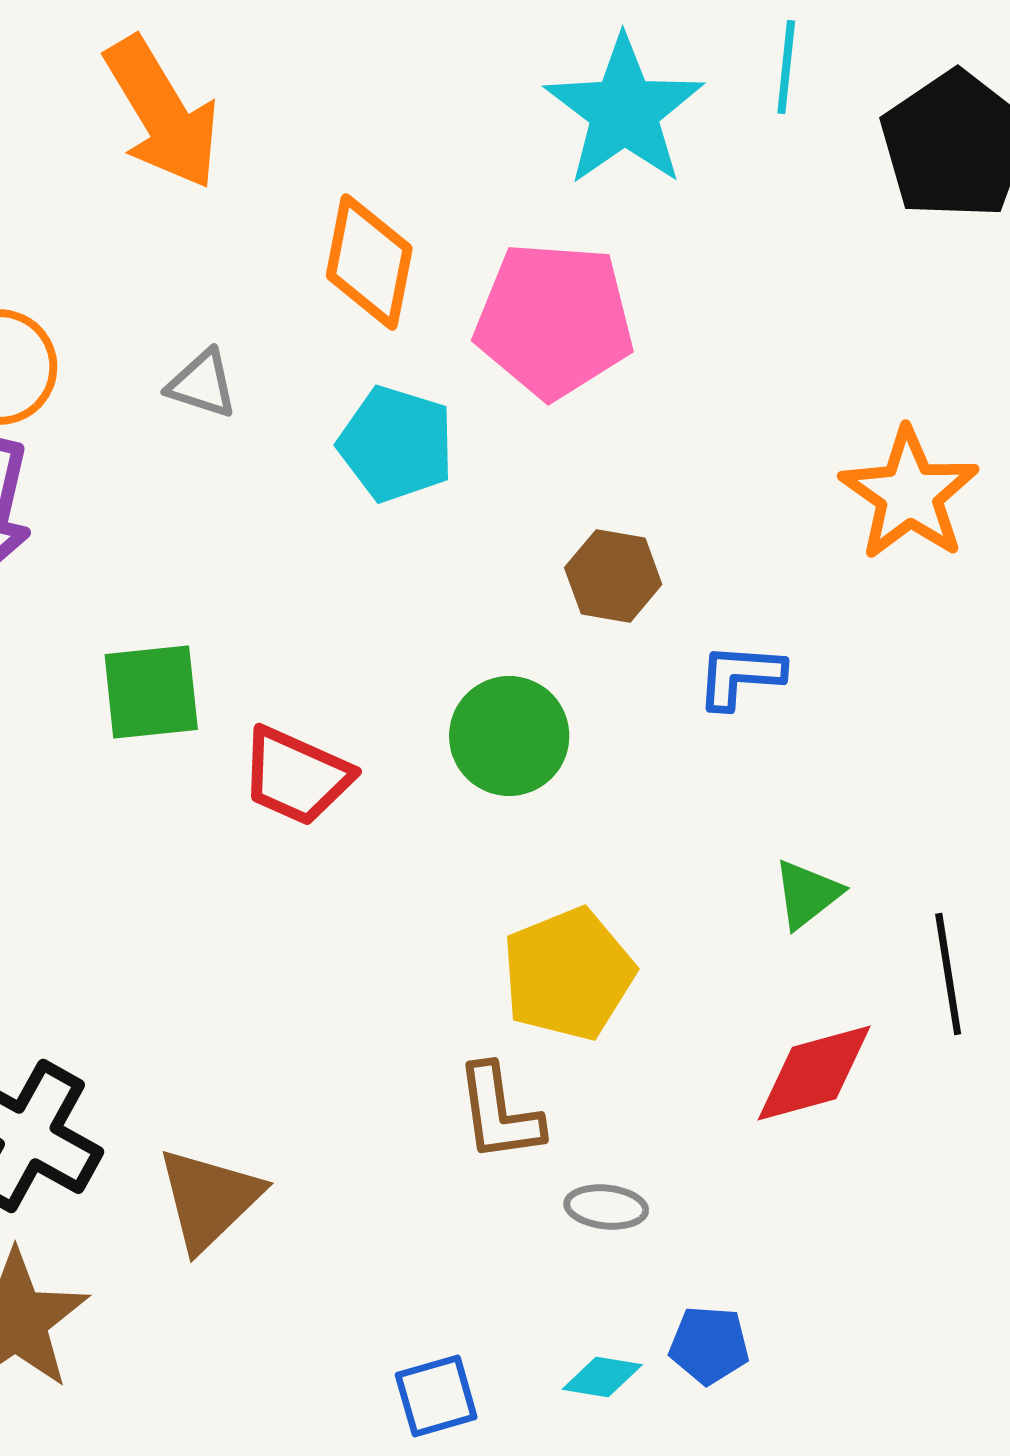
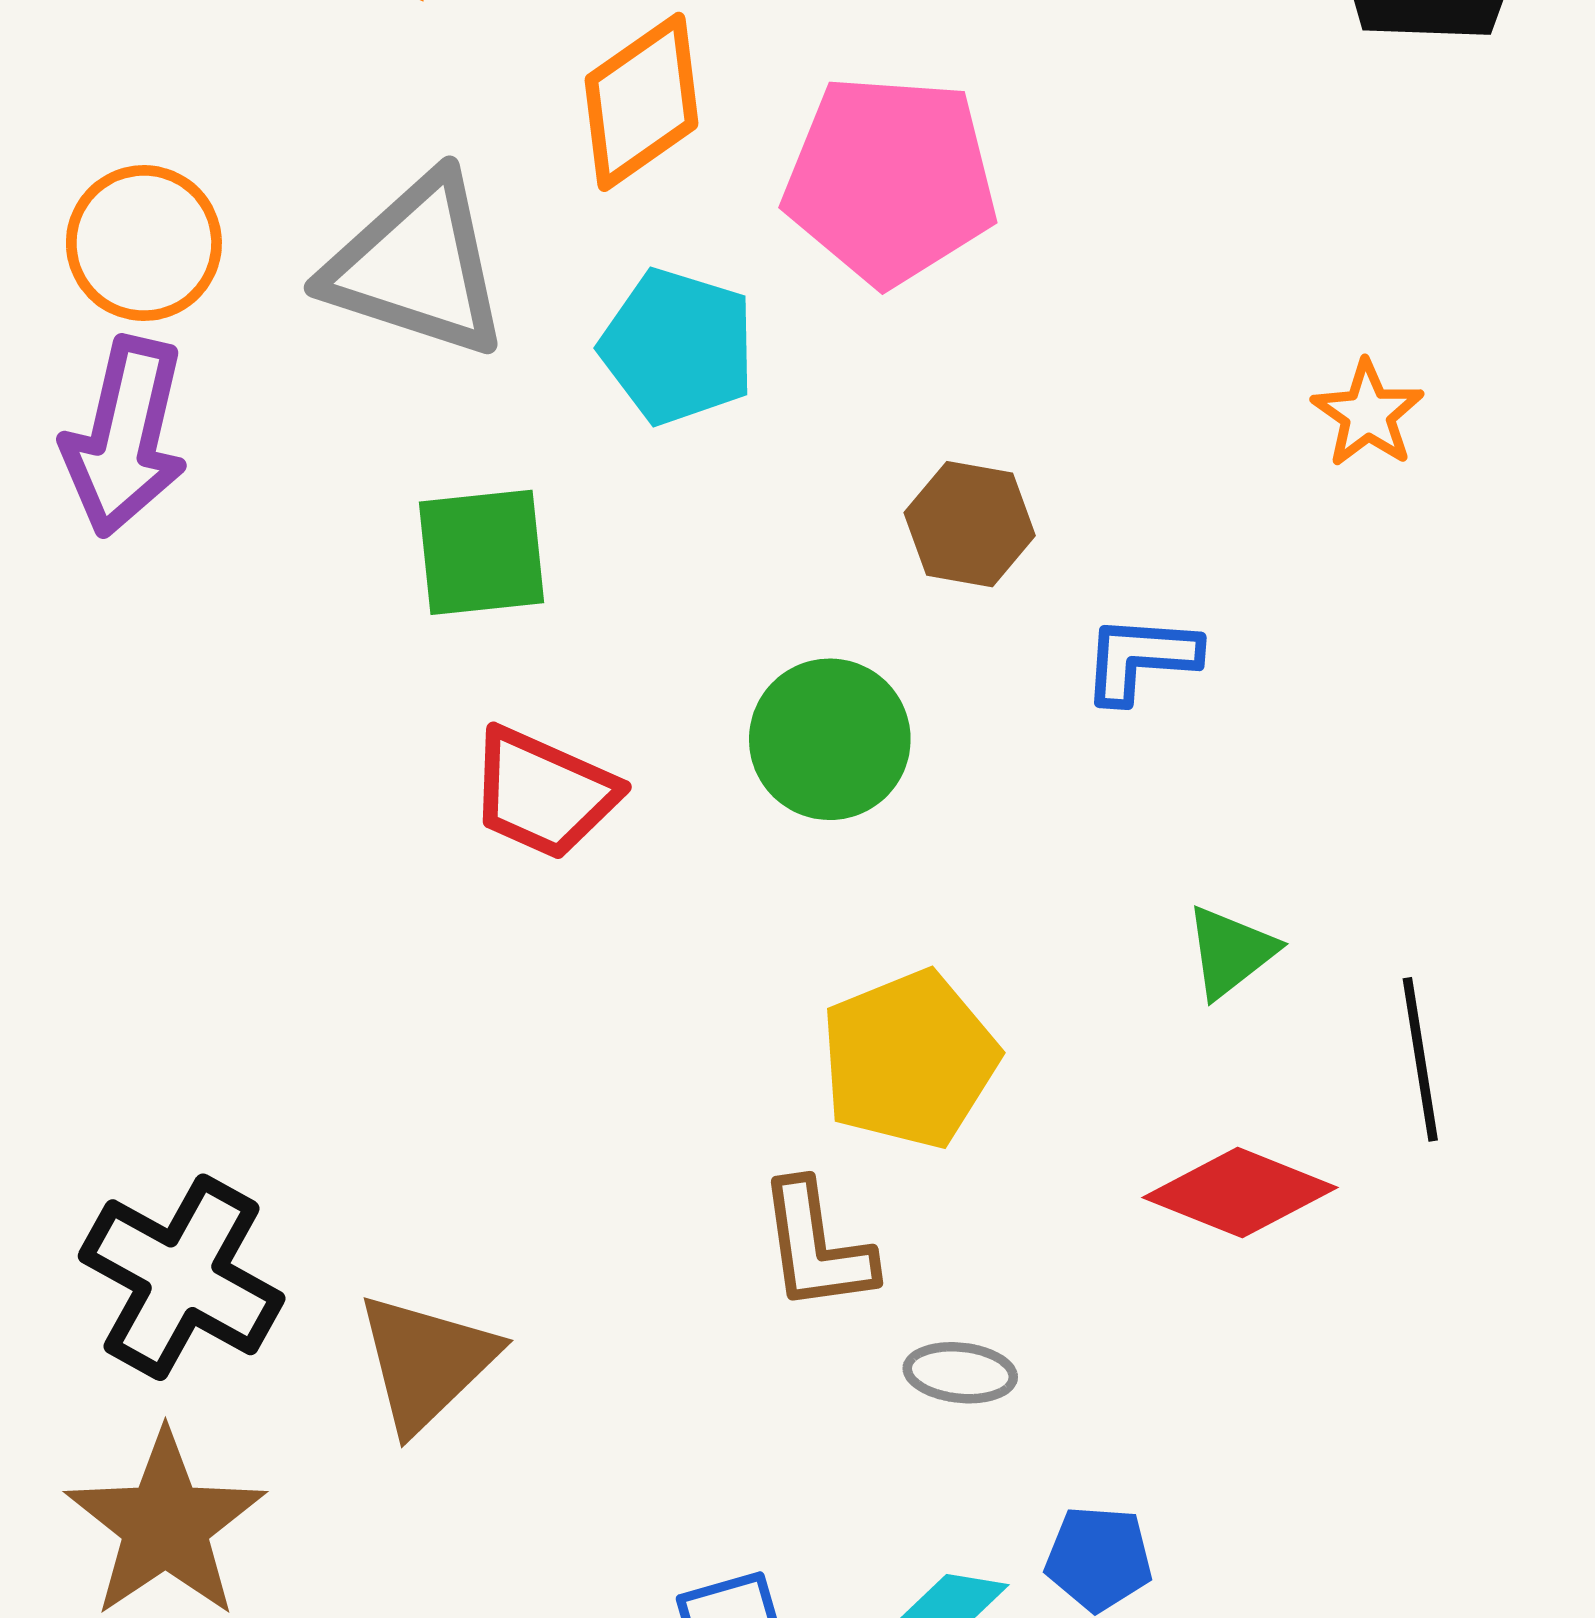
orange diamond: (369, 262) -> (642, 102), turned 44
gray triangle: (202, 384) -> (417, 266), size x2.0
orange star: (909, 494) -> (1368, 414), size x0.6
green square: (151, 692) -> (481, 552), moved
red diamond: (814, 1073) -> (1240, 1193), turned 37

